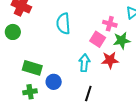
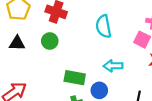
cyan arrow: (84, 63) -> (113, 66), moved, turned -90

